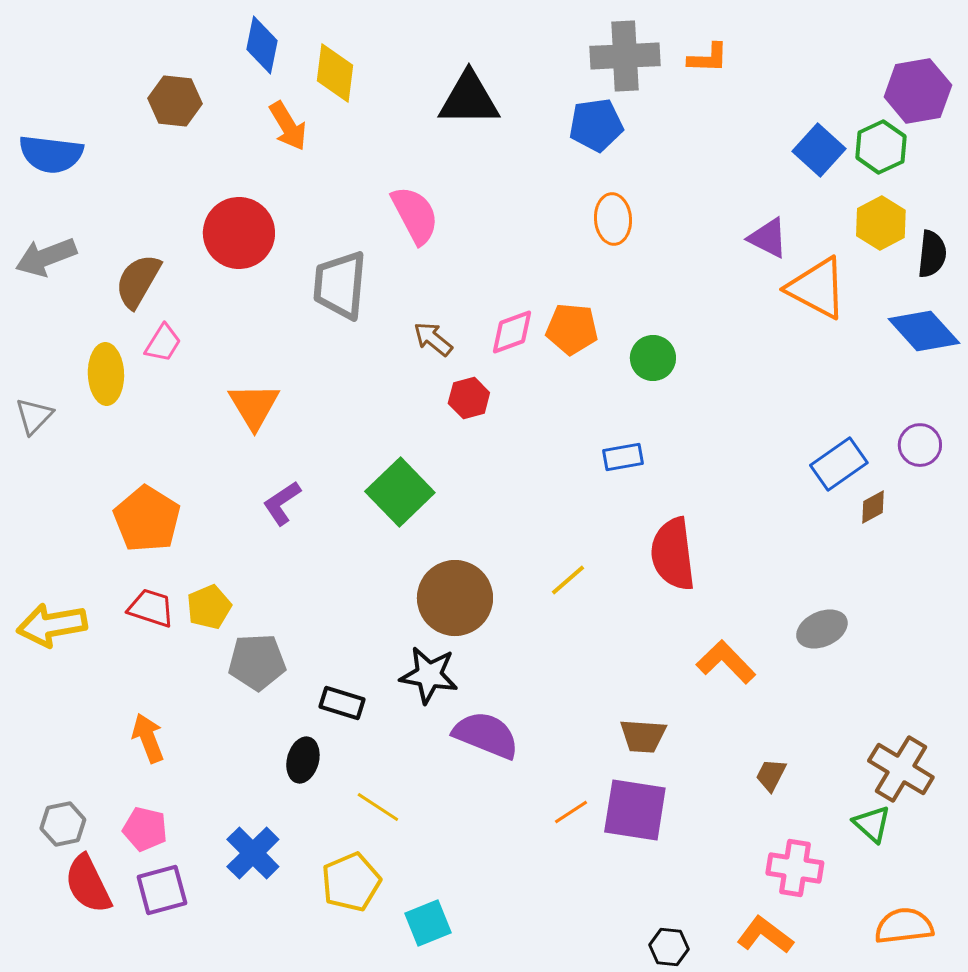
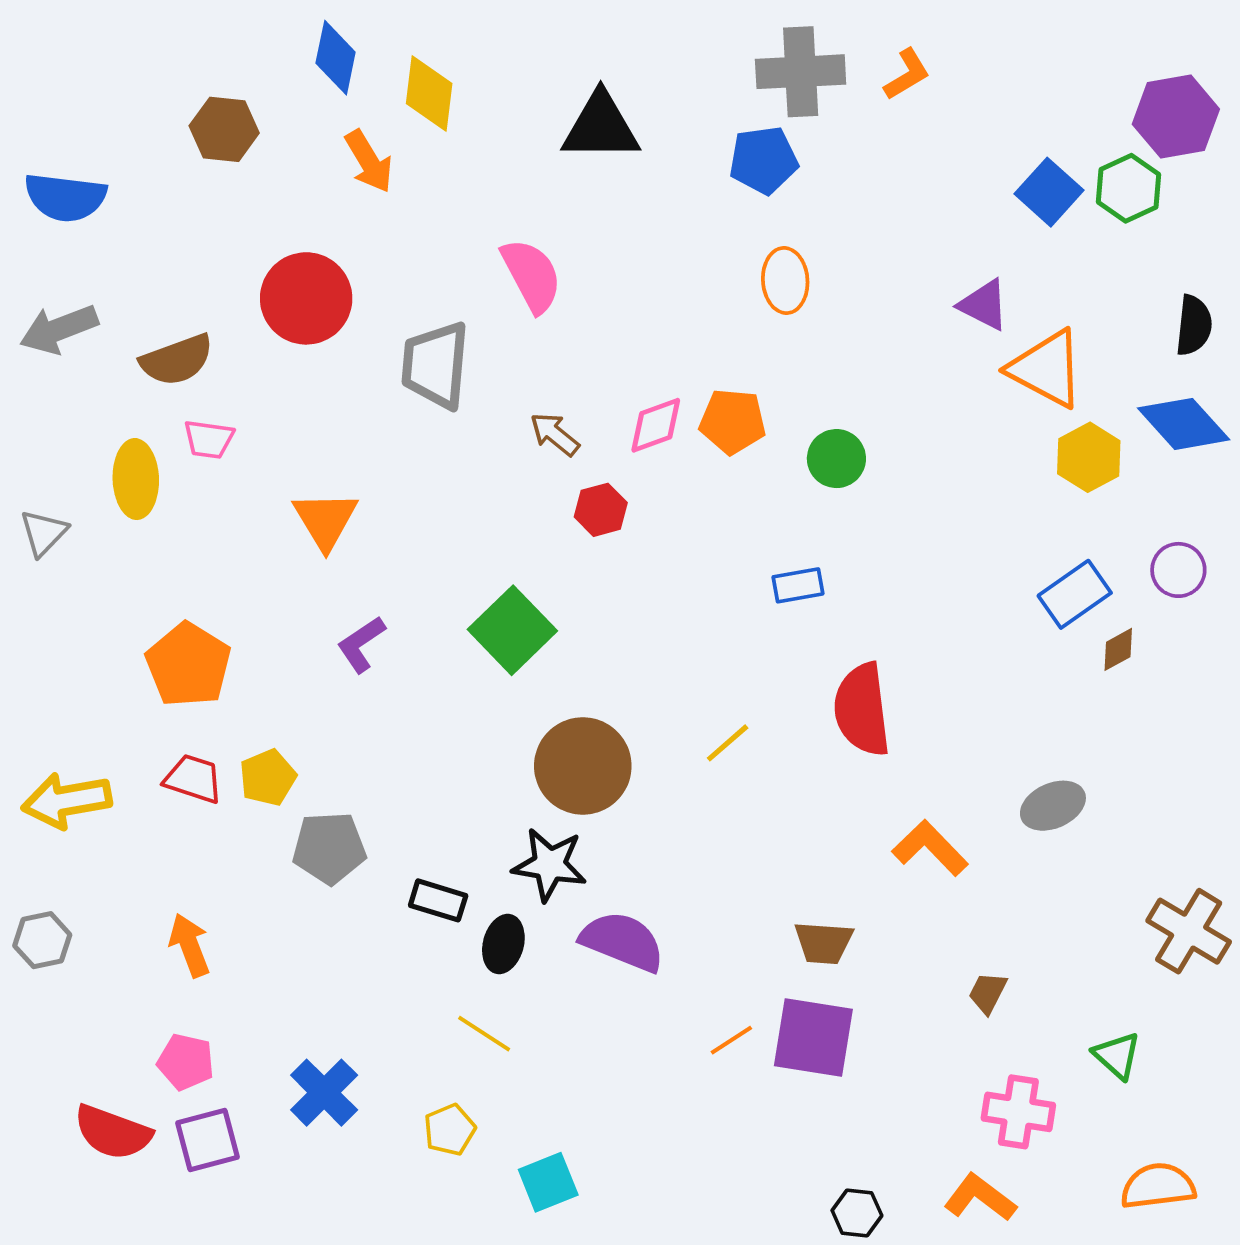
orange L-shape: (708, 58) -> (907, 74), turned -33
yellow hexagon: (881, 223) -> (1089, 457), moved
brown semicircle: (138, 281) -> (177, 360), turned -140
pink trapezoid: (163, 343) -> (209, 439), turned 66
black ellipse: (303, 760) -> (503, 944), moved
brown cross: (901, 769) -> (1189, 931), moved
gray hexagon: (63, 824) -> (42, 940), moved
yellow pentagon: (351, 882) -> (450, 1130), size x0.7
red semicircle: (88, 884) -> (113, 1132), turned -44

